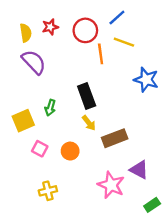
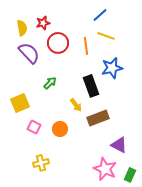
red circle: (85, 30) -> (58, 43), moved
blue star: (146, 80) -> (112, 68), moved, turned -30
black rectangle: (87, 96) -> (91, 86), moved
green arrow: (50, 108) -> (50, 83), moved, turned -152
pink star: (111, 185) -> (105, 169), moved
green rectangle: (152, 205) -> (130, 175), turned -32

